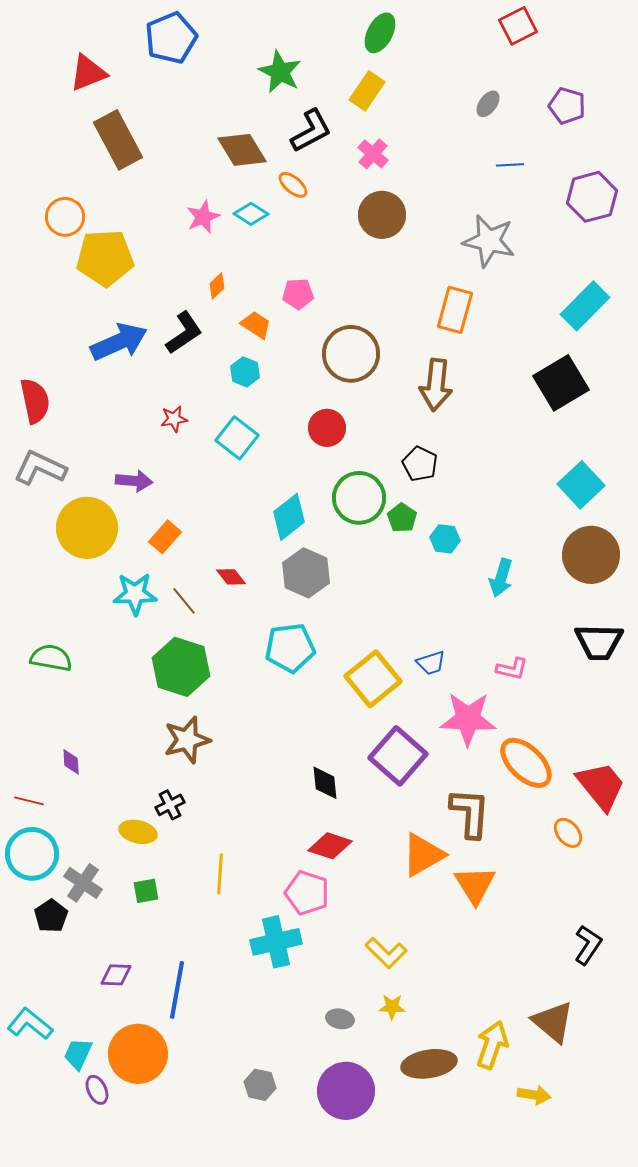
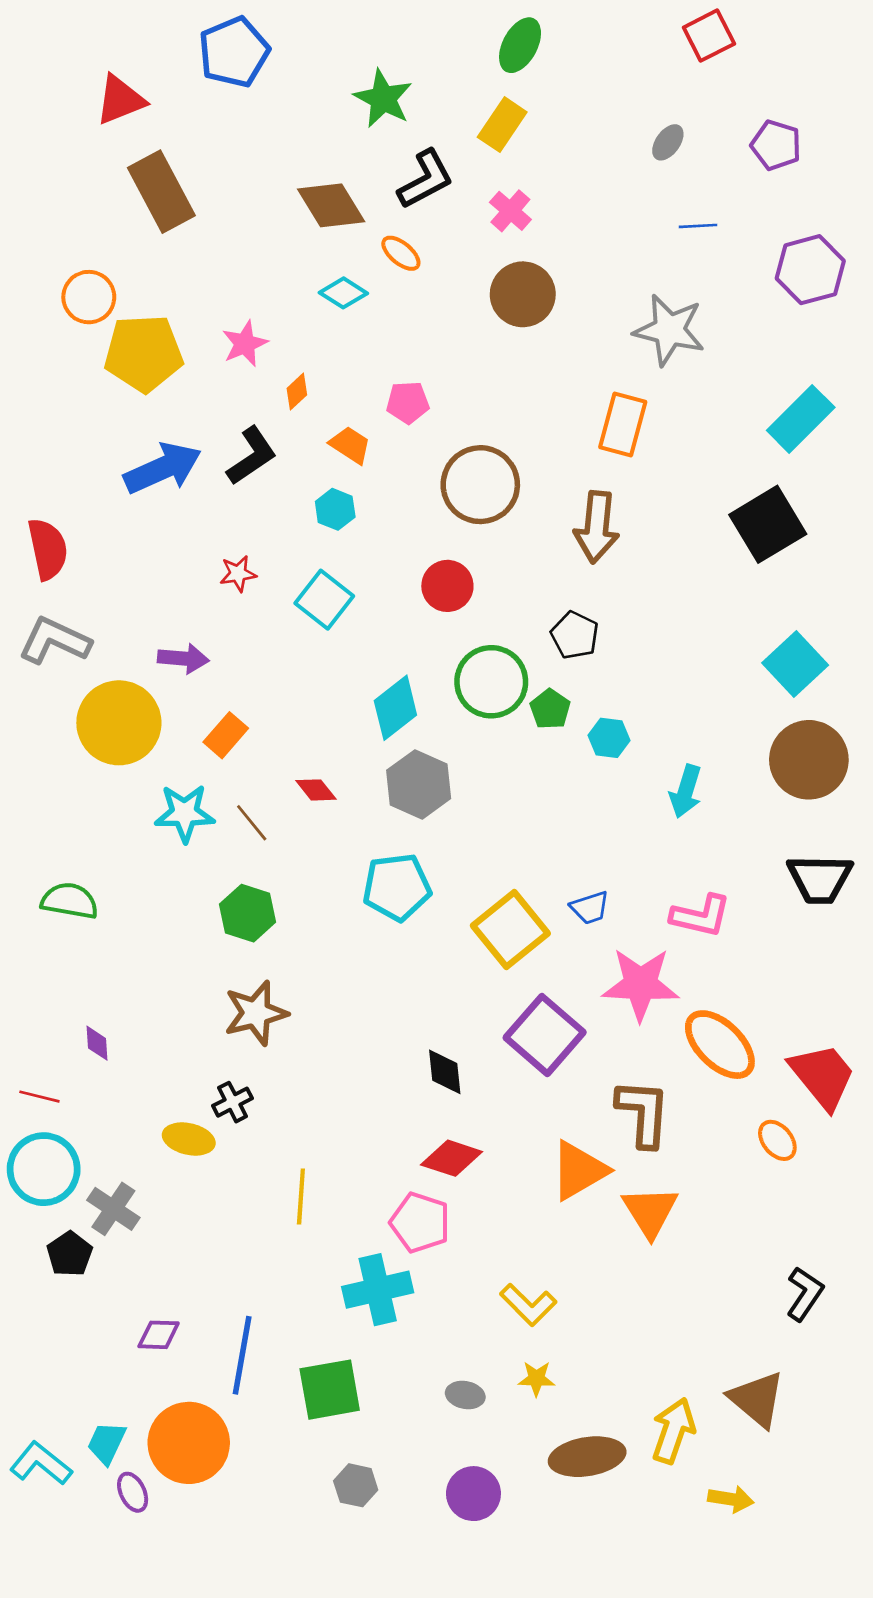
pink star: (203, 217) -> (245, 344), moved
green hexagon: (181, 667) -> (248, 913), size x0.7
pink L-shape: (512, 669) -> (701, 916), size x1.4
green square: (146, 891) -> (330, 1390), moved, size x1.8
cyan L-shape: (30, 1024) -> (41, 1463), moved
purple circle: (346, 1091) -> (473, 1494), size x0.7

